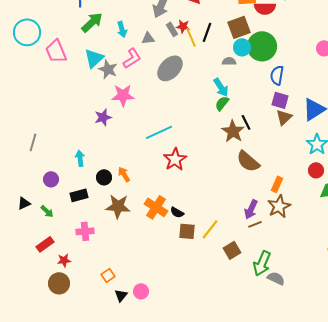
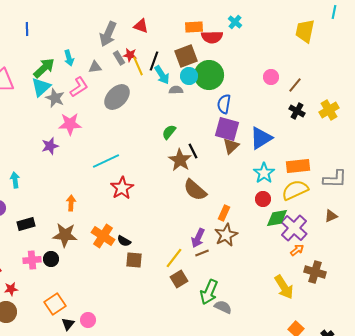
green arrow: (92, 22) -> (44, 68), moved
cyan arrow: (221, 87) -> (162, 75), moved
purple square: (280, 100) -> (227, 129), size x1.4
cyan arrow: (80, 158) -> (15, 180), moved
orange arrow: (124, 174) -> (71, 203), turned 35
black circle: (104, 177) -> (51, 259), moved
yellow line: (210, 229) -> (174, 258), moved
orange square: (108, 275) -> (55, 304), size x1.5

